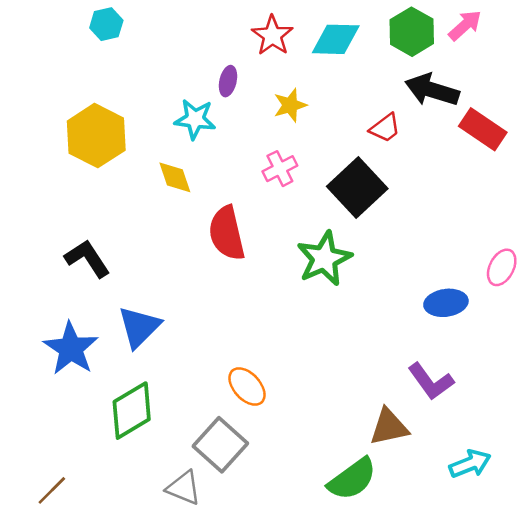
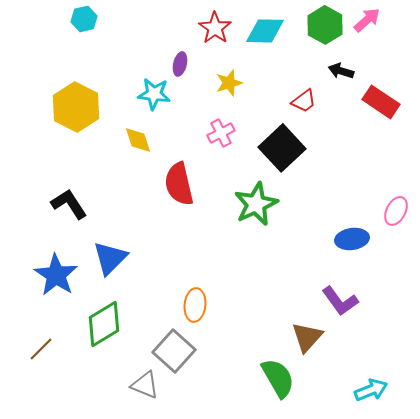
black arrow: (432, 90) -> (341, 71), size x0.6
orange ellipse: (247, 386) -> (195, 305), turned 48
brown triangle: (389, 427) -> (307, 337), turned -36
cyan arrow: (470, 464) -> (371, 390), moved
green semicircle: (352, 479) -> (278, 378), turned -84
brown line: (52, 490) -> (41, 349), moved

